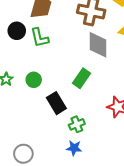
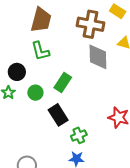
black circle: (17, 31) -> (17, 72), moved
green rectangle: (81, 78) -> (63, 83), moved

